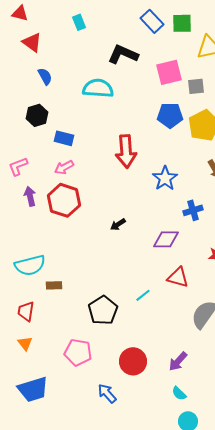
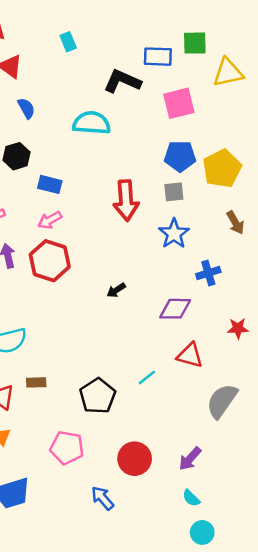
blue rectangle: (152, 21) -> (158, 57), moved, turned -45
gray square: (196, 86) -> (174, 192), moved
brown rectangle: (54, 285) -> (36, 382), moved

